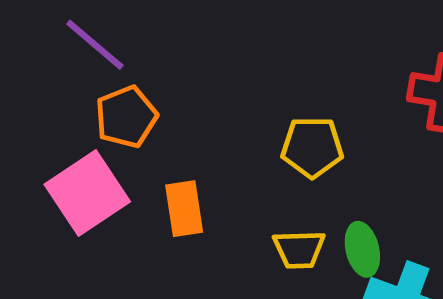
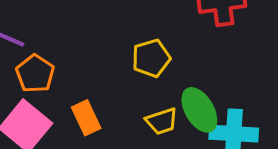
green ellipse: (362, 249) -> (199, 110), size x1.4

